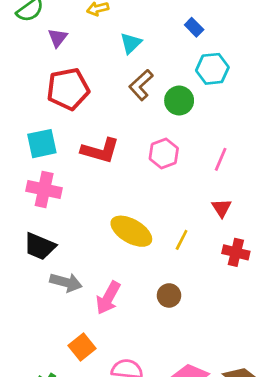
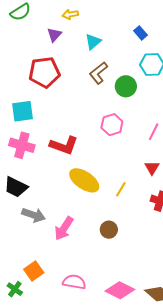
purple triangle: (58, 38) -> (54, 35), moved
red L-shape: (100, 151) -> (64, 145), moved
orange square: (82, 347) -> (34, 271), moved

